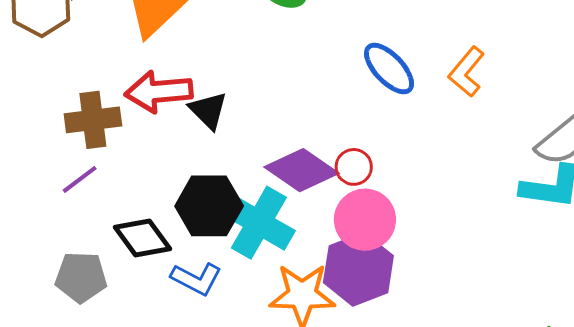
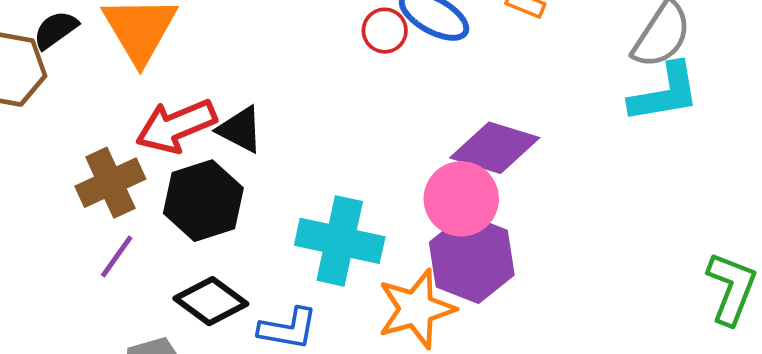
red circle: (354, 167) -> (385, 31), moved
purple diamond: (301, 170) -> (495, 148), moved
black hexagon: (209, 206) -> (203, 201), moved

